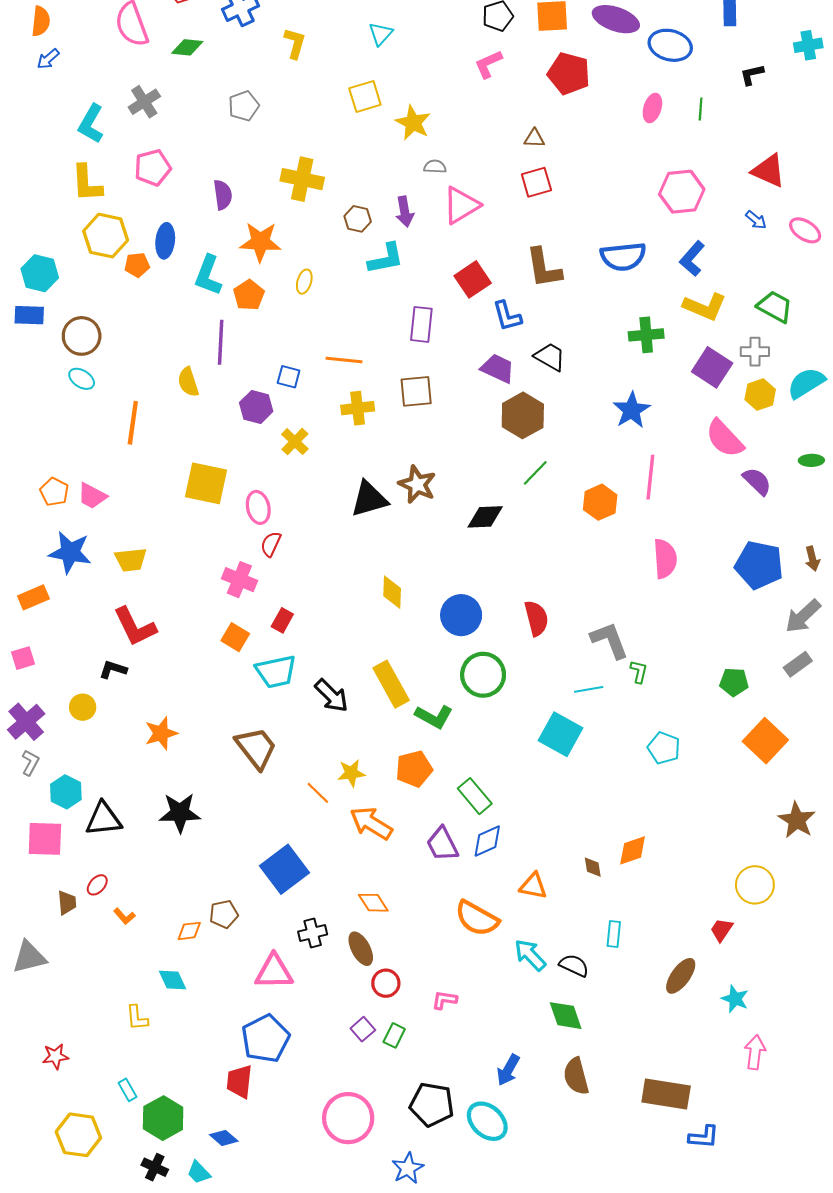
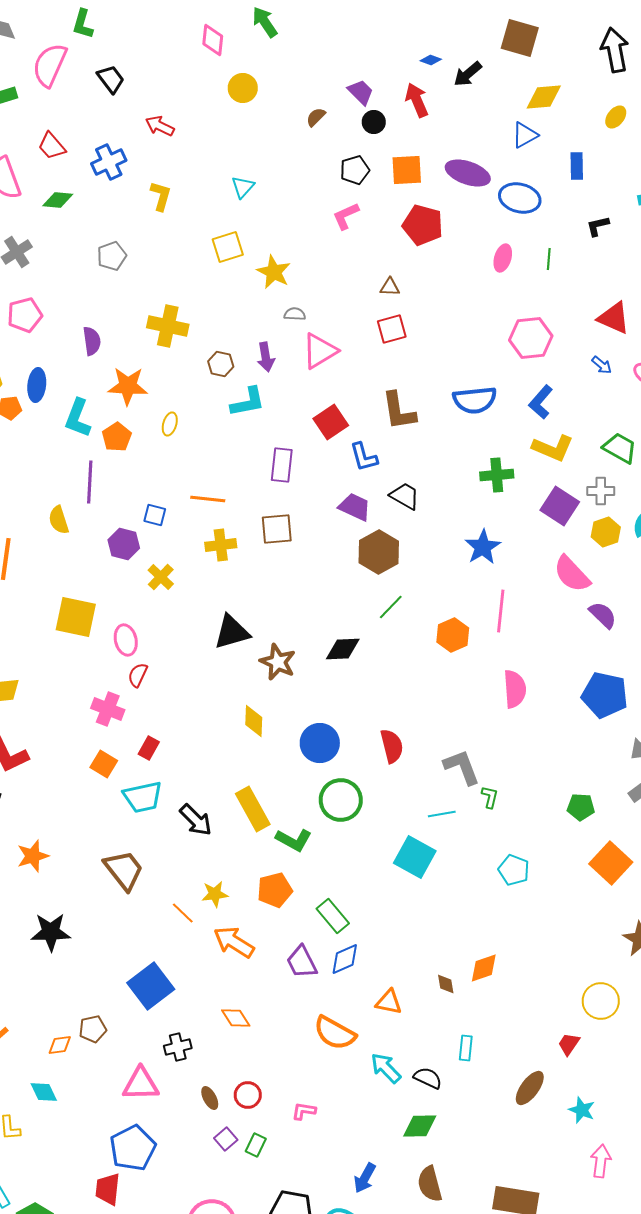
brown star: (417, 484) -> (278, 662), moved
brown ellipse: (361, 949) -> (210, 1098), moved, size x0.7
green diamond: (566, 1016) -> (420, 1126), turned -72

